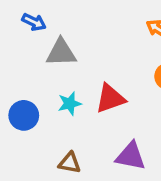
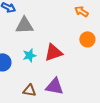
purple triangle: (131, 156) -> (54, 86), moved

